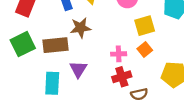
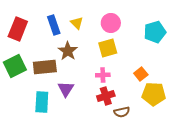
yellow square: (145, 26) -> (108, 48), moved
brown star: (81, 28) -> (68, 51), turned -30
orange square: (145, 50) -> (141, 74), moved

